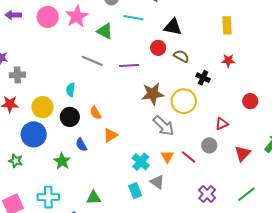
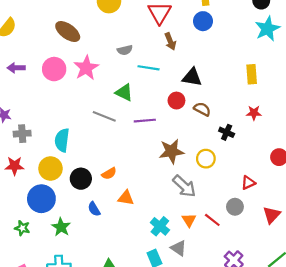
green triangle: (105, 31) -> (124, 92), moved
cyan semicircle: (71, 90) -> (62, 140), moved, size x1.5
yellow circle: (184, 101) -> (206, 159), size x0.7
orange semicircle: (96, 113) -> (109, 174), turned -88
orange triangle: (110, 135) -> (126, 198), turned 42
green star: (62, 161) -> (61, 227), moved

